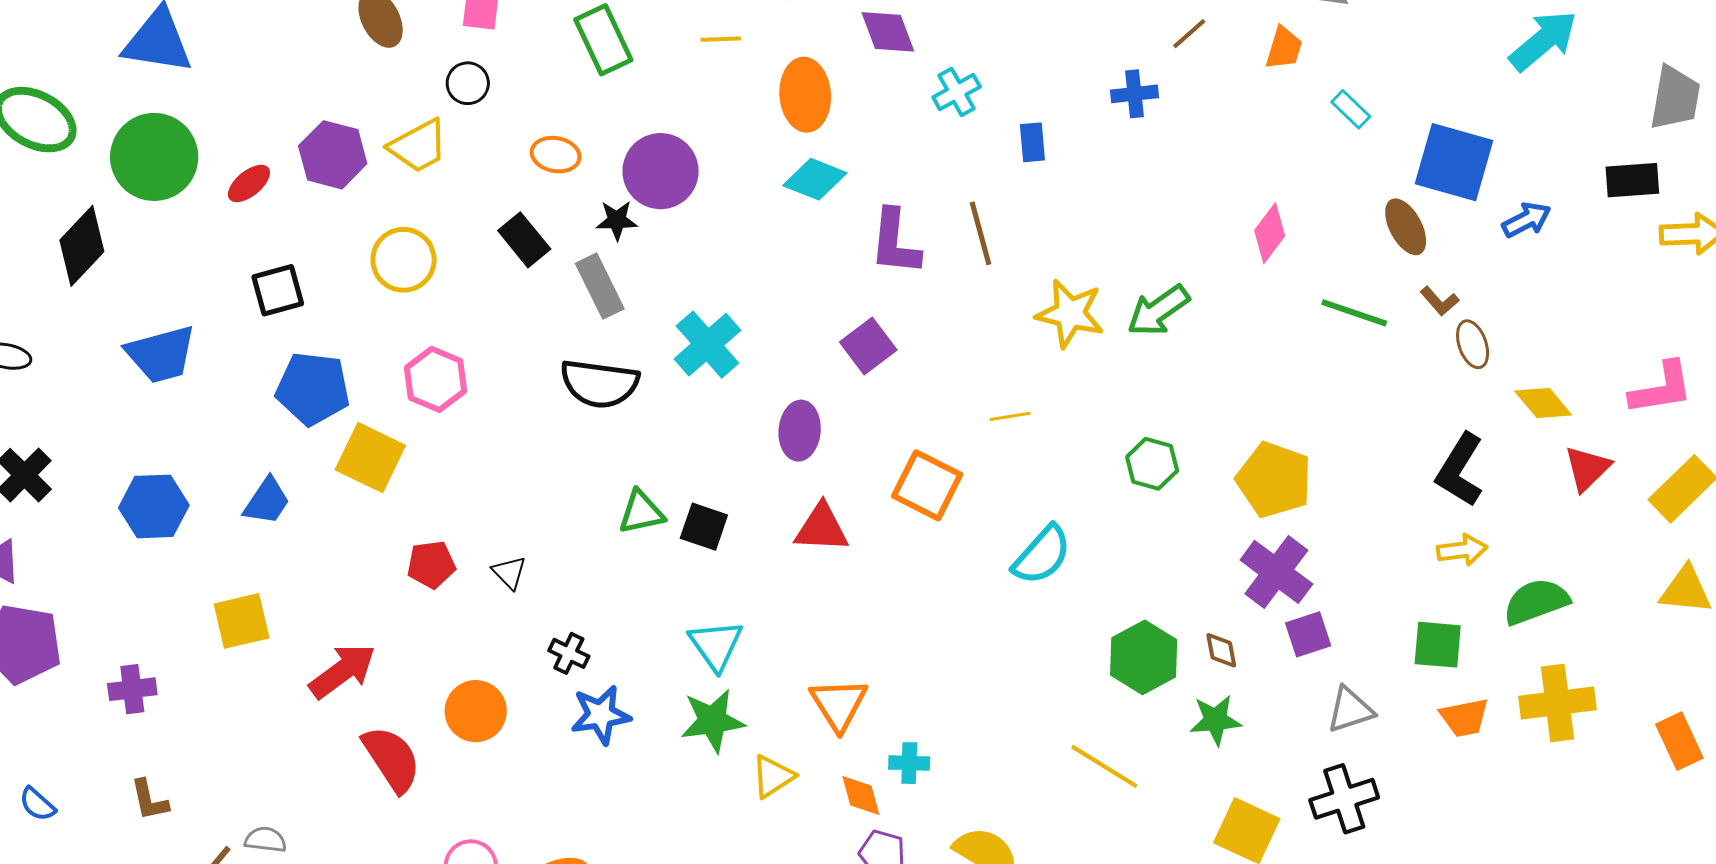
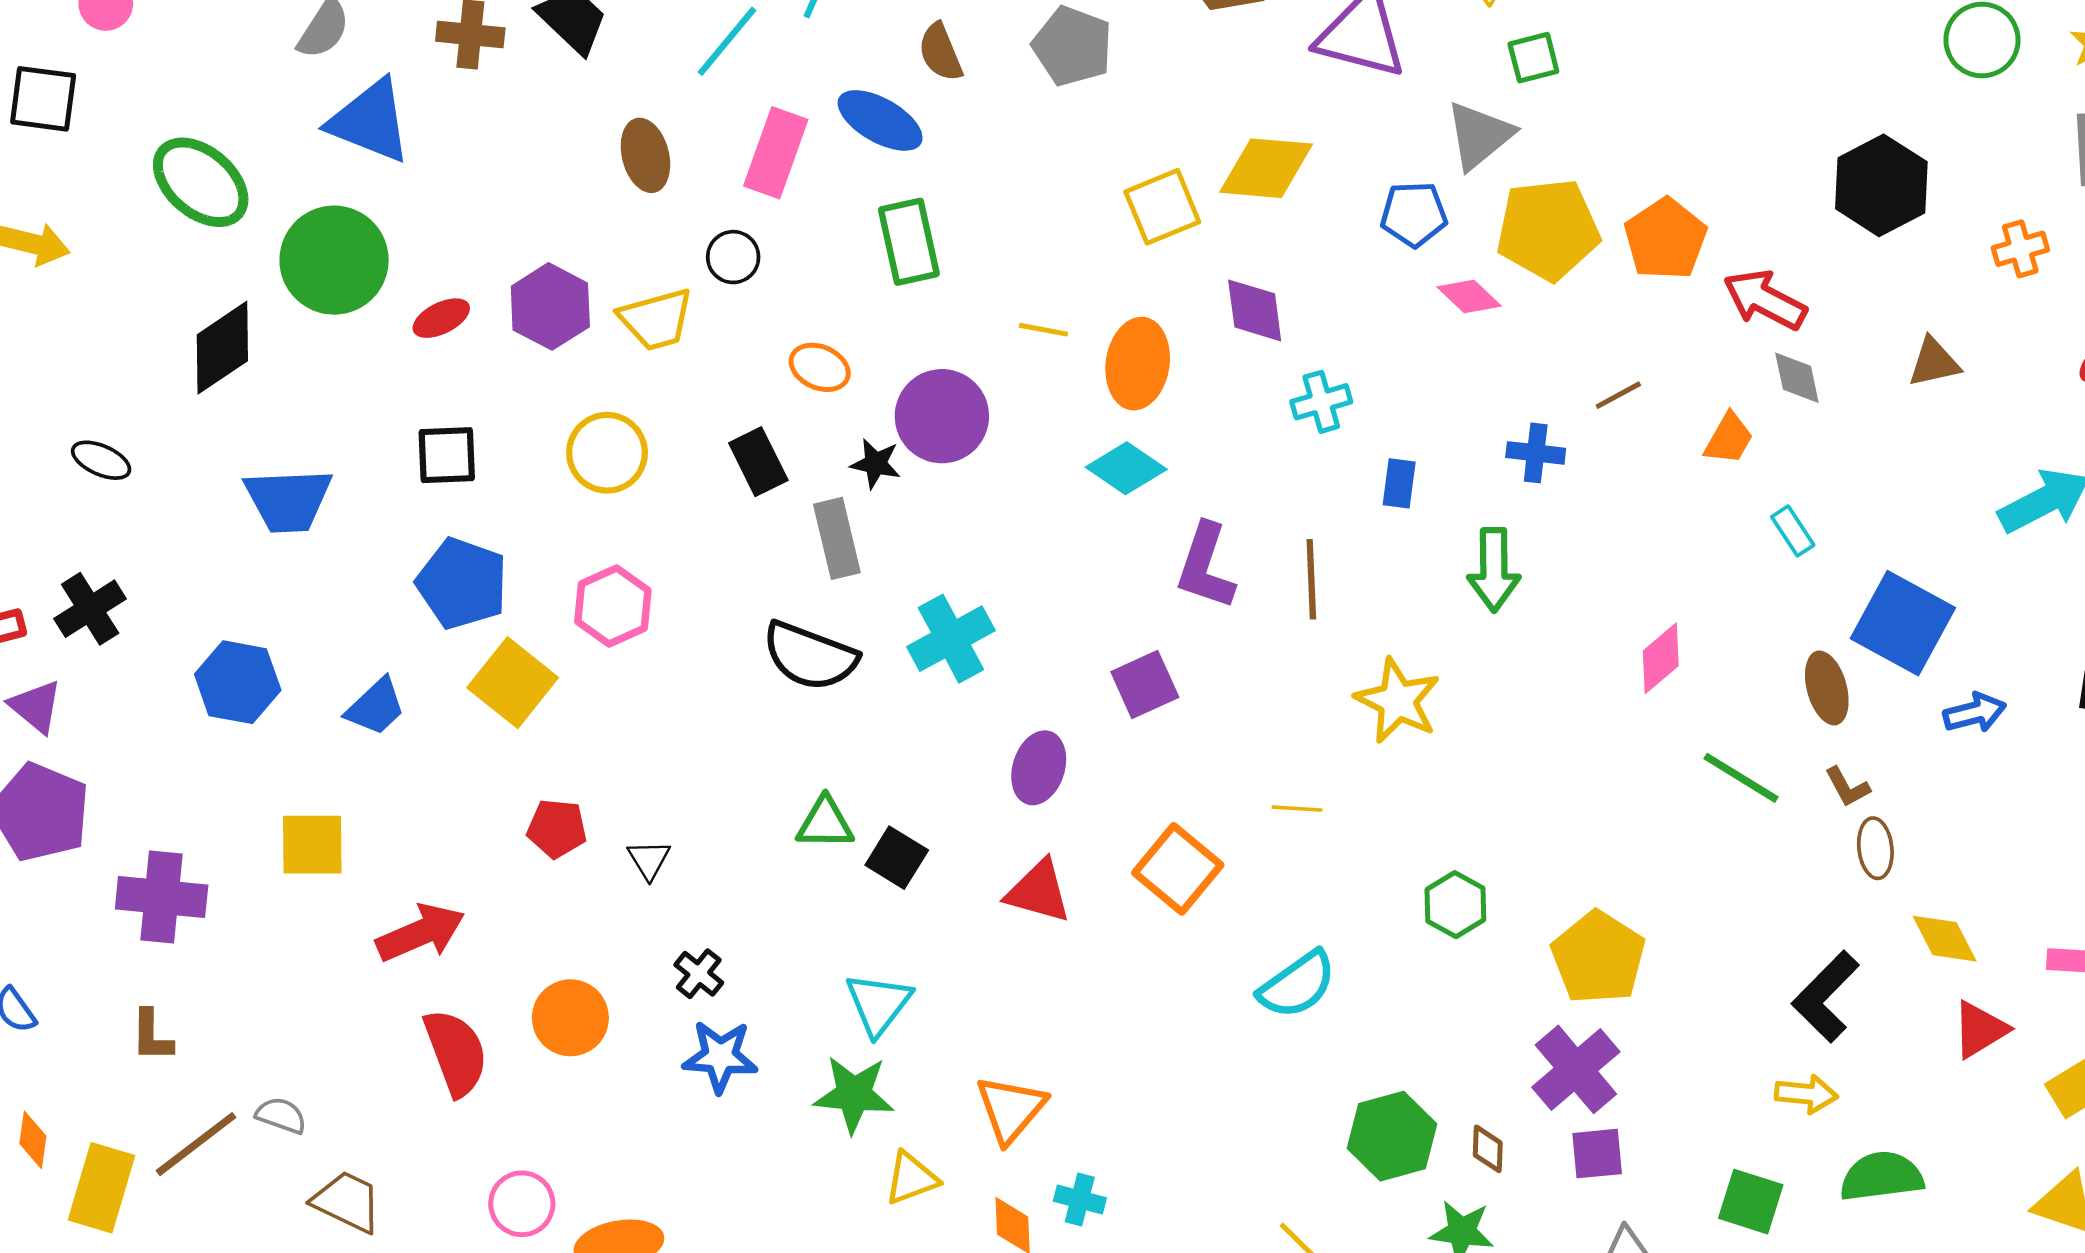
yellow line: (721, 39) -> (1043, 330), moved
green arrow: (1158, 311) -> (1494, 570), moved, turned -68
purple cross: (132, 689) -> (162, 897), size x1.5

